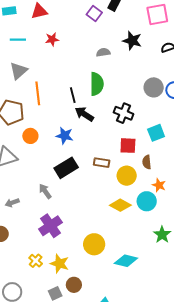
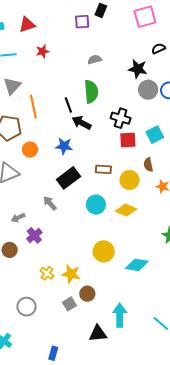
purple square: (94, 14) -> (82, 22), turned -35
black star: (132, 41) -> (138, 69), moved
red square: (128, 146) -> (128, 140), moved
cyan circle: (147, 201) -> (96, 205), moved
purple cross: (50, 226) -> (34, 235), moved, size x0.7

